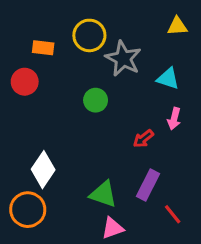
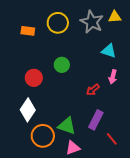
gray star: (123, 59) -> (92, 22), moved
red circle: (25, 82) -> (34, 78), moved
orange circle: (28, 210) -> (43, 136), moved

